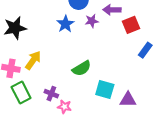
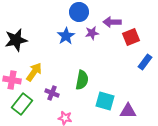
green semicircle: (82, 68) -> (82, 80), turned -48
green rectangle: (21, 93) -> (22, 104), turned 65
purple cross: (51, 94) -> (52, 93), moved

